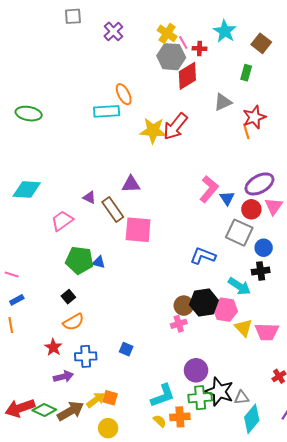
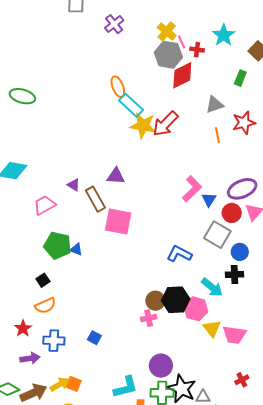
cyan rectangle: (107, 111) -> (131, 105), moved, turned 40
orange line: (246, 131) -> (217, 135), moved

